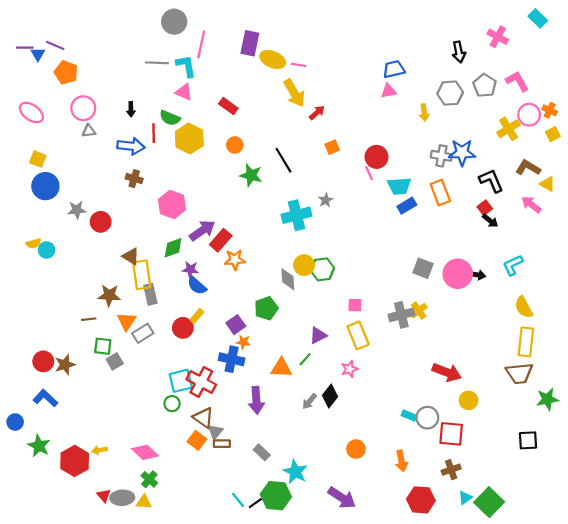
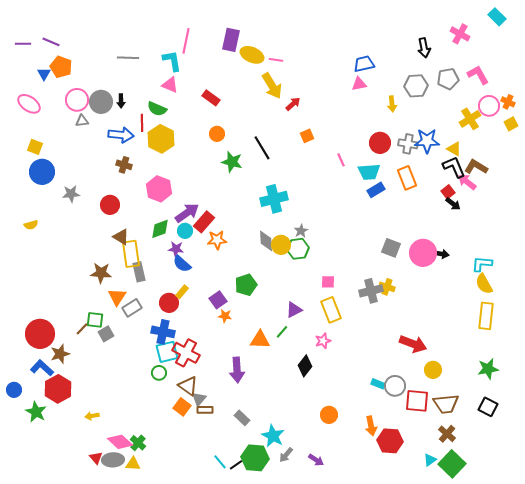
gray circle: (174, 22) -> (101, 102), moved
blue triangle: (38, 54) -> (44, 74), moved
gray line: (157, 63) -> (128, 58), moved
gray pentagon: (485, 85) -> (448, 79), turned 30
yellow hexagon: (189, 139) -> (161, 139), moved
red circle: (377, 157) -> (380, 143), moved
brown L-shape: (528, 168) -> (476, 167), moved
yellow triangle: (547, 184) -> (454, 149), moved
gray star: (326, 200) -> (301, 231), moved
pink arrow: (531, 205) -> (467, 182), moved
red circle: (101, 222) -> (110, 205), moved
cyan circle: (47, 250) -> (185, 231), moved
cyan L-shape: (513, 265) -> (482, 264), moved, turned 30
gray diamond: (288, 279) -> (266, 241), moved
yellow cross: (419, 311) -> (387, 287), turned -35
brown line: (89, 319) -> (82, 329), moved, turned -40
blue cross: (232, 359) -> (163, 332), moved
red circle: (43, 361) -> (40, 334), size x1.5
brown star: (65, 365) -> (60, 354), moved
brown trapezoid: (519, 373) -> (446, 404), moved
green star: (547, 399) -> (488, 369), moved
gray arrow: (309, 401) -> (286, 455), moved
black square: (528, 440) -> (488, 407), turned 30
pink diamond: (145, 452) -> (120, 442), moved
red hexagon: (75, 461) -> (58, 389), moved
brown cross: (451, 470) -> (447, 434), moved, turned -30
purple arrow: (342, 498) -> (316, 460), size x0.6
red hexagon: (421, 500) -> (390, 441), moved

